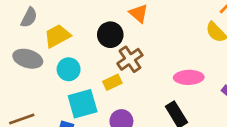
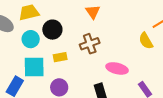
black circle: (110, 35) -> (52, 30), moved
brown cross: (130, 59) -> (90, 44), moved

